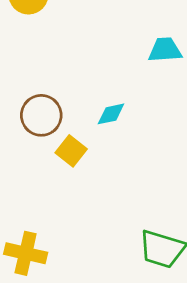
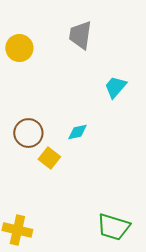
cyan trapezoid: (165, 50) -> (115, 87), turned -45

